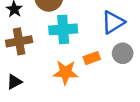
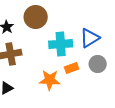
cyan cross: (63, 29) -> (61, 44), moved

